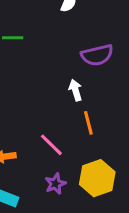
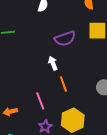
pink line: (51, 145) -> (40, 101), turned 30

